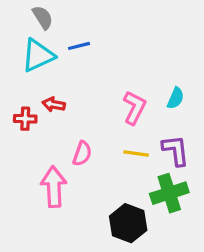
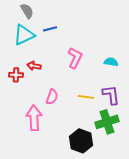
cyan semicircle: (176, 98) -> (111, 62), turned -104
pink L-shape: (134, 108) -> (75, 58), moved

